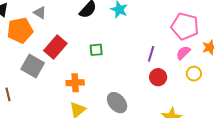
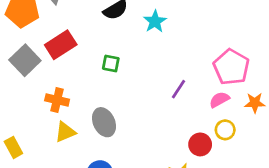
red circle: (158, 77) -> (200, 144), moved
orange cross: (75, 83) -> (57, 100), moved
gray ellipse: (117, 103) -> (104, 122), moved

